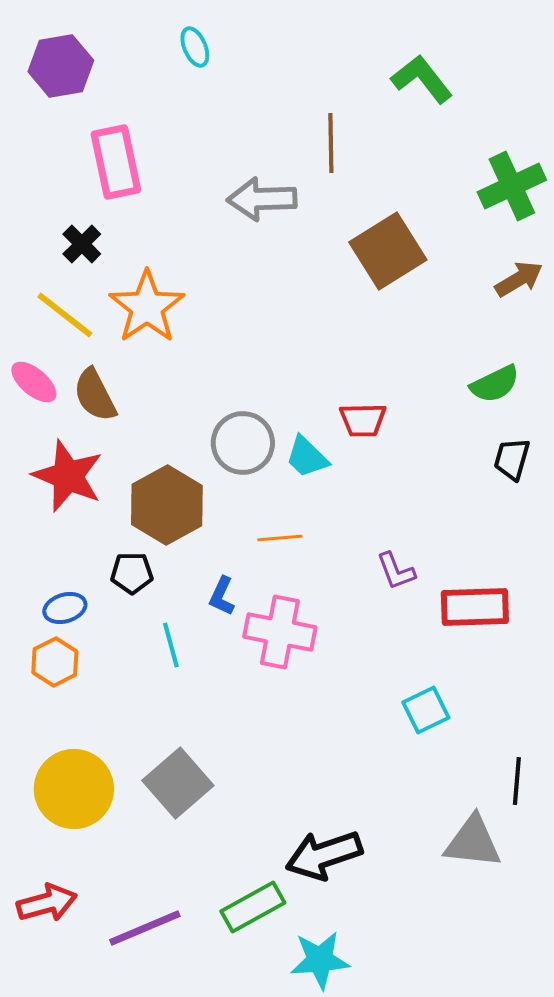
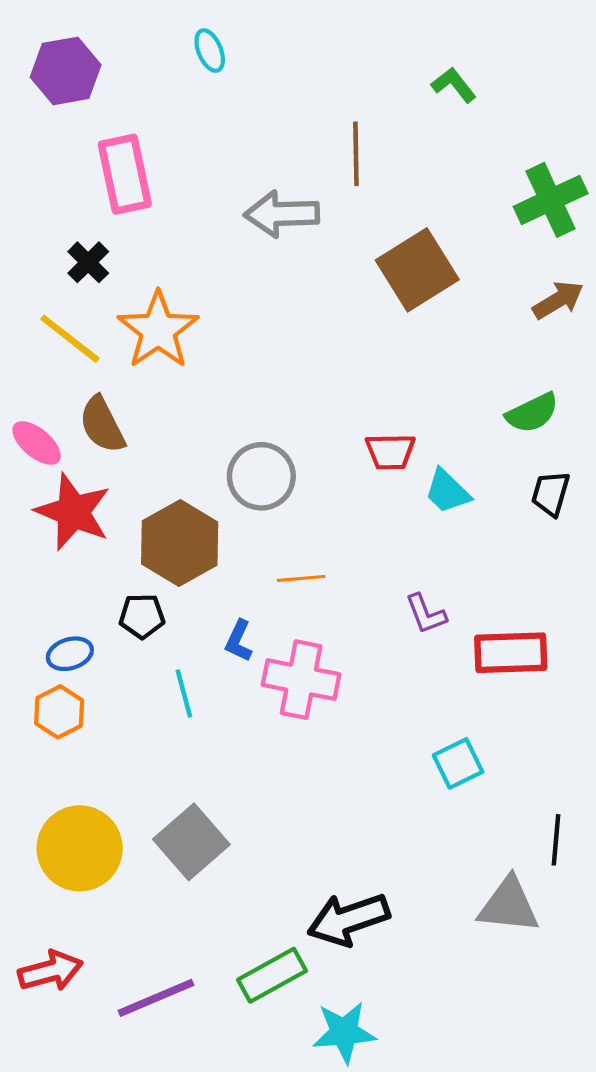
green L-shape: (422, 79) -> (454, 85), size x0.7
pink ellipse: (34, 382) -> (37, 443), moved
cyan trapezoid: (307, 457) -> (447, 491), moved

